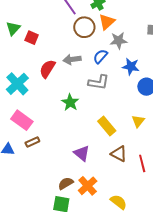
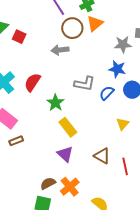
gray star: (119, 41) -> (123, 44), moved
blue semicircle: (100, 56) -> (107, 93), moved
gray arrow: (72, 59) -> (60, 50), moved
red semicircle: (47, 69) -> (32, 82), moved
yellow rectangle: (107, 126) -> (68, 127), moved

